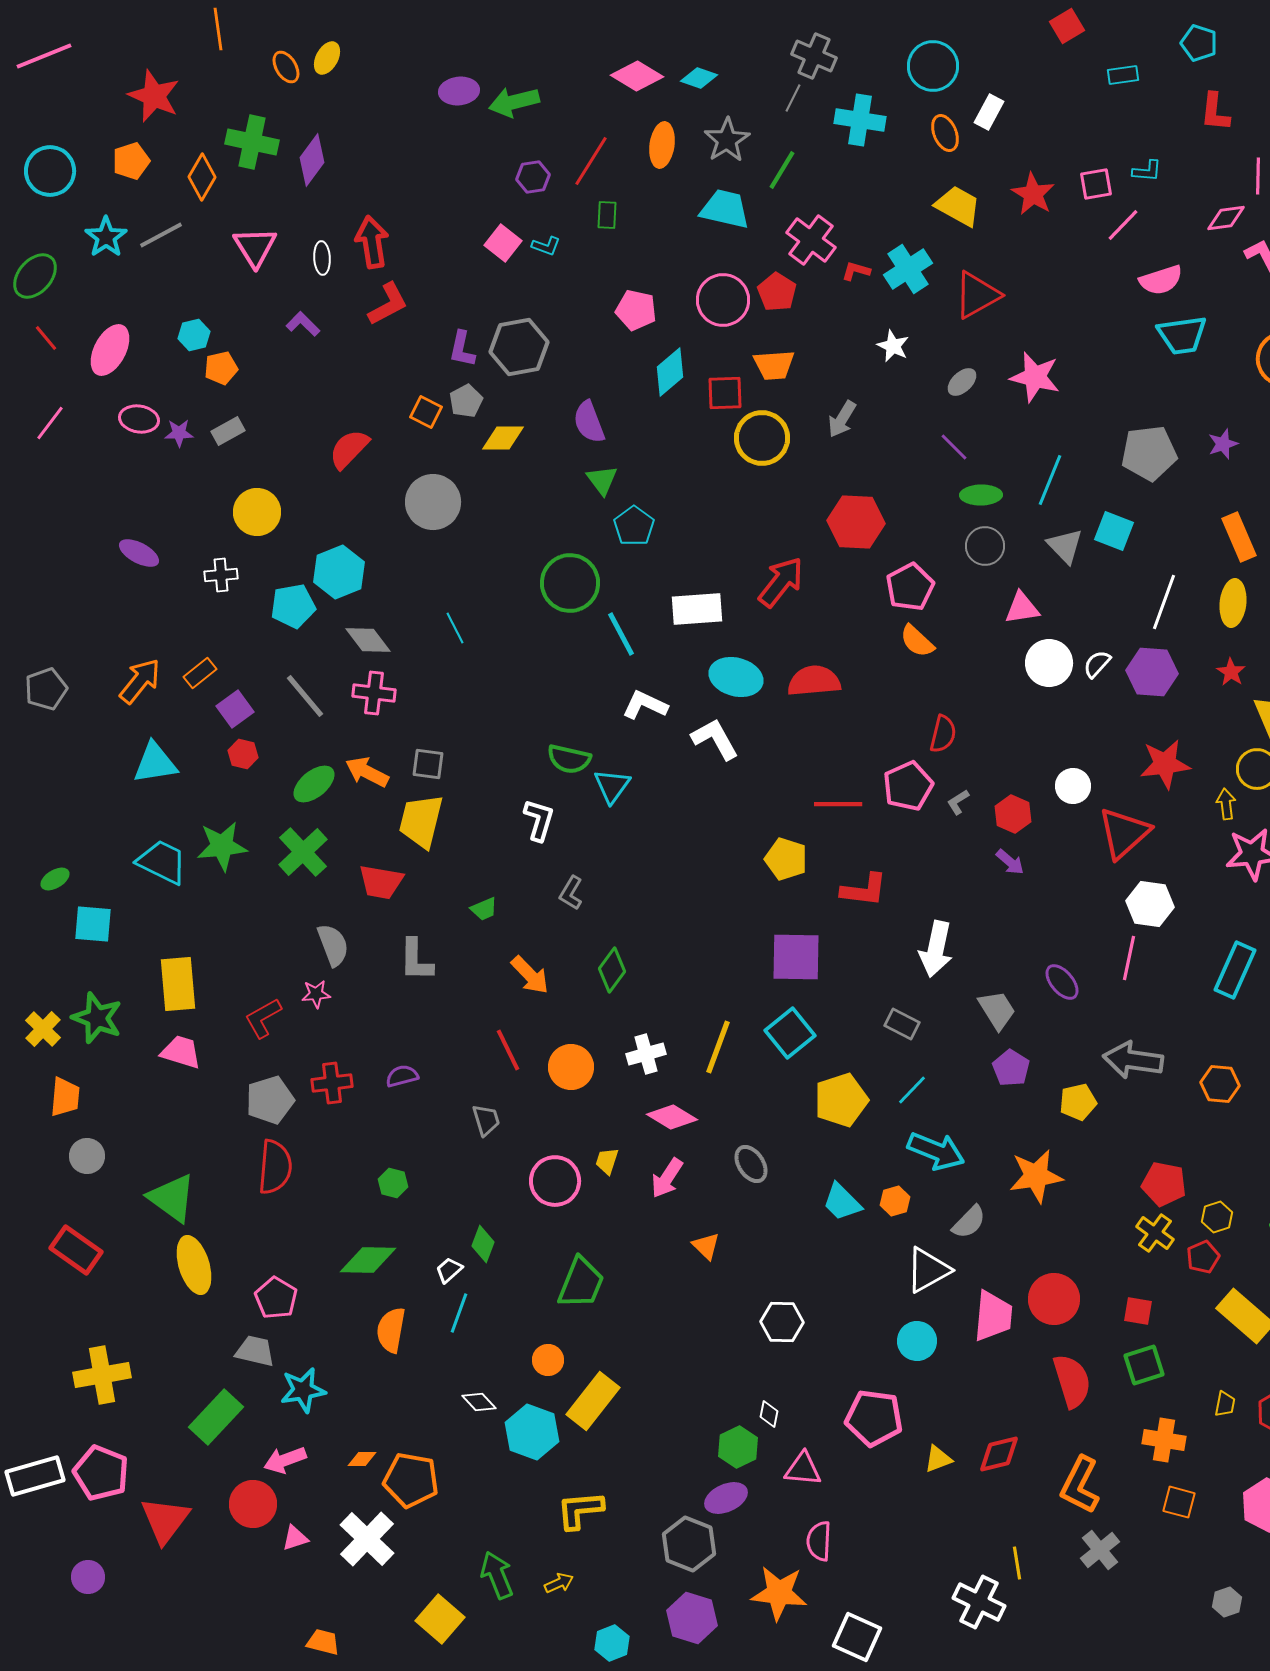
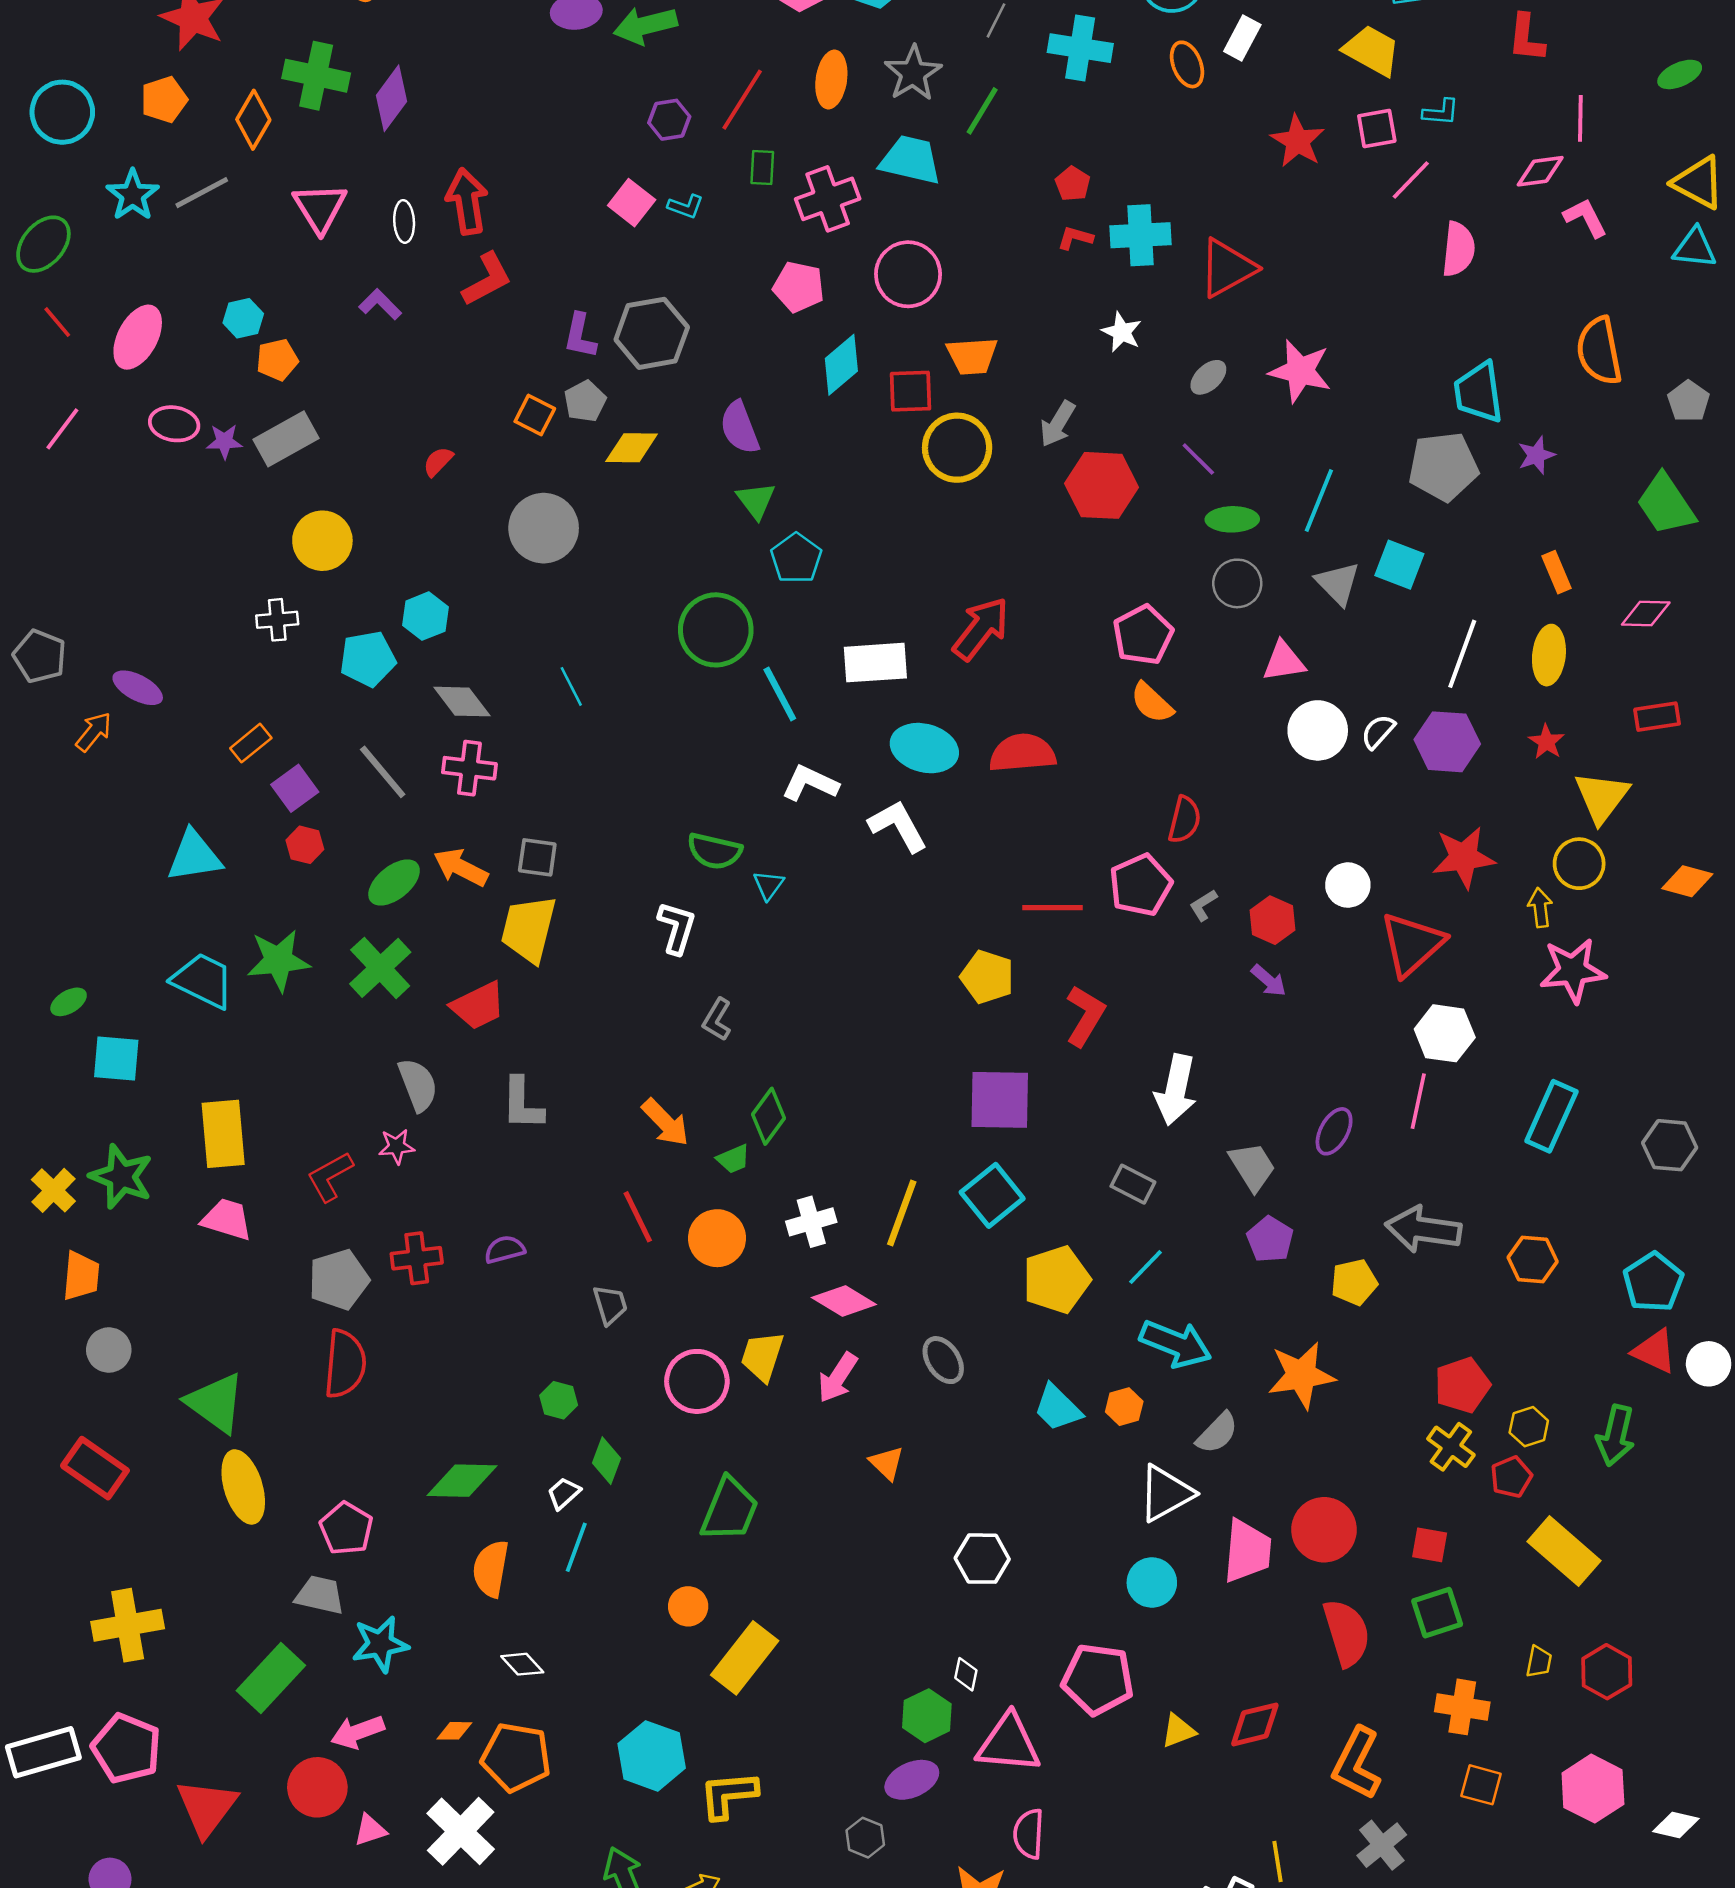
yellow trapezoid: (958, 206) -> (1372, 51), moved
pink cross: (811, 240) -> (828, 199), moved, turned 33
cyan cross: (908, 269) -> (1141, 235), turned 30
pink semicircle: (1161, 280) -> (1458, 249), turned -66
red pentagon: (777, 292) -> (1073, 184), moved, size x0.7
cyan trapezoid: (1182, 335) -> (1479, 392), moved, turned 90
gray rectangle: (228, 431) -> (286, 439), size x1.5
red semicircle: (349, 449) -> (438, 462), size x0.6
red hexagon: (856, 522) -> (1102, 485), moved
orange rectangle: (1239, 537) -> (1556, 572), size x0.7
purple ellipse: (139, 553) -> (138, 688), moved
cyan hexagon: (339, 572) -> (425, 616), size x0.7
orange arrow: (140, 681) -> (94, 732), moved, size x0.7
gray pentagon: (46, 689) -> (40, 656), moved, turned -30
cyan triangle: (612, 786) -> (769, 885), size x0.7
red trapezoid: (381, 882) -> (478, 1006), turned -36
red L-shape: (864, 890) -> (1085, 1016), turned -66
green trapezoid: (484, 909) -> (733, 1159), moved
purple ellipse: (1062, 982) -> (1334, 1131), turned 69
yellow trapezoid: (607, 1161) -> (762, 1356), size x1.5
green hexagon: (393, 1183) -> (559, 1400), moved
red pentagon: (1164, 1184) -> (1462, 1385), turned -30
white diamond: (479, 1402) -> (522, 1664), moved
cyan hexagon: (532, 1432) -> (652, 1756), moved
pink triangle: (803, 1469) -> (1009, 1743), size x1.4
gray hexagon: (689, 1544) -> (865, 1838), size x0.6

